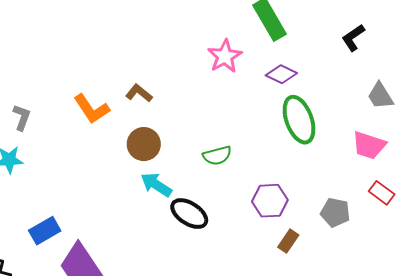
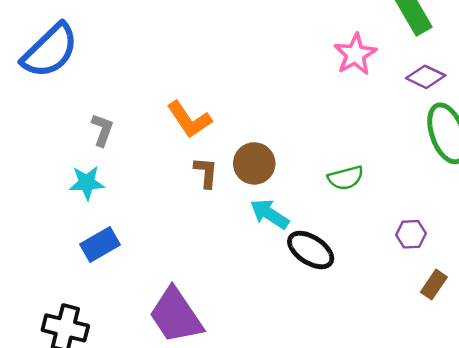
brown L-shape: (139, 93) -> (206, 173), moved, turned 56
purple hexagon: (270, 201) -> (411, 234), size x0.7
blue rectangle: (45, 231) -> (100, 245), moved

